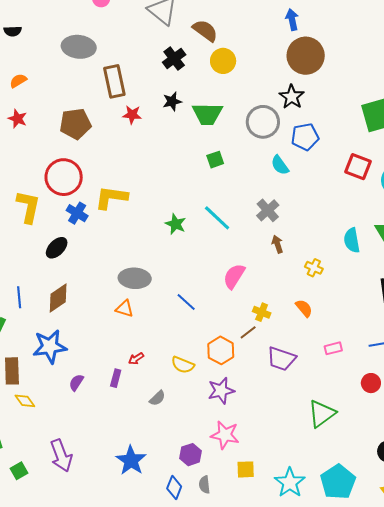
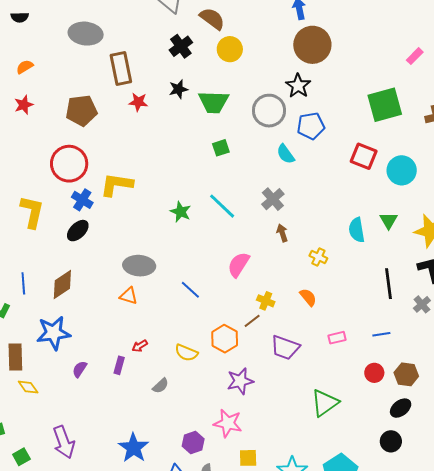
red star: (18, 119) -> (24, 105), turned 30
yellow L-shape: (28, 207) -> (32, 212), moved
black ellipse: (57, 248) -> (78, 231), moved
purple star: (221, 391) -> (240, 381), moved

